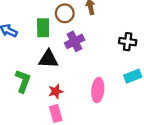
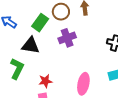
green rectangle: (43, 28) -> (40, 23), turned 30
black triangle: (48, 59) -> (31, 45), moved

